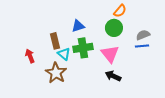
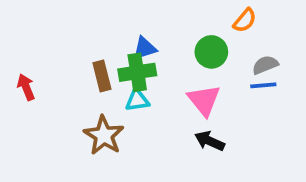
orange semicircle: (120, 11) -> (245, 20), moved
green cross: (83, 48) -> (137, 72), moved
cyan triangle: (64, 54) -> (137, 100), moved, turned -48
red arrow: (30, 56) -> (26, 87), moved

